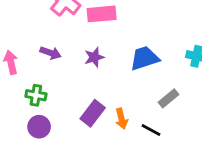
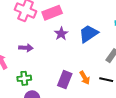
purple star: (94, 57) -> (61, 34), moved

